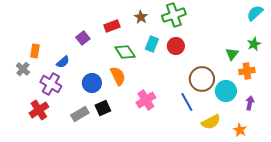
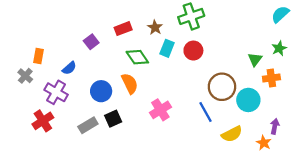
brown star: (141, 17) -> (155, 27), moved
purple arrow: (250, 103) -> (275, 126), moved

